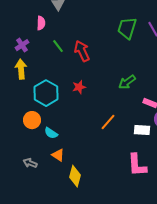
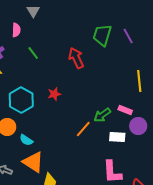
red arrow: (82, 51) -> (76, 58), moved
green arrow: (127, 82) -> (102, 115), moved
orange triangle: (58, 155) -> (33, 162), size x1.6

